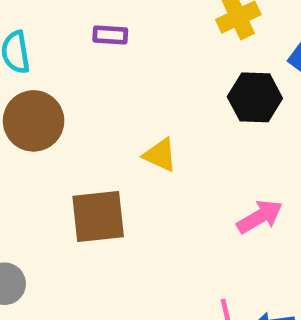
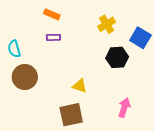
brown square: (98, 217) -> (71, 115), moved
pink arrow: (260, 217) -> (124, 108), turned -36

